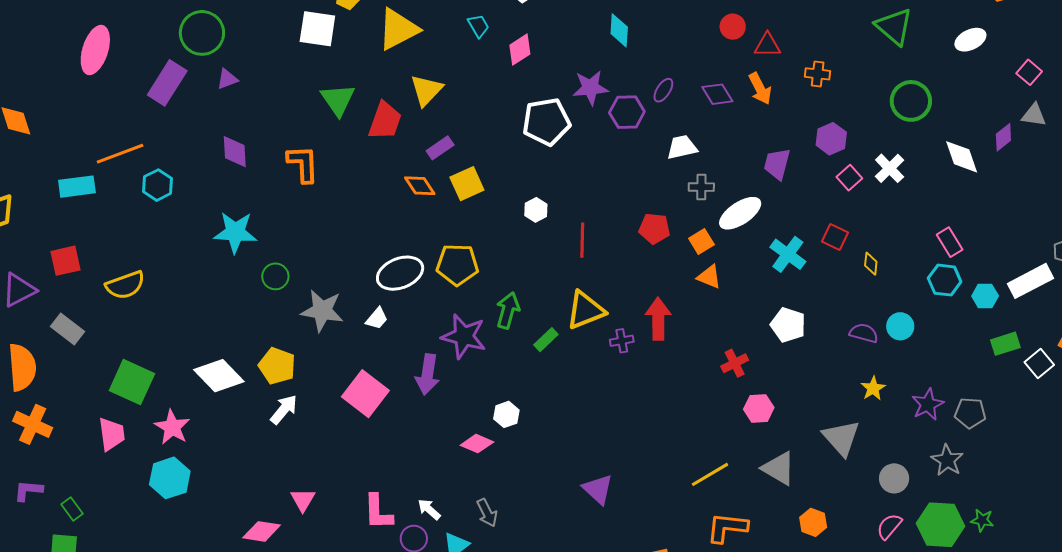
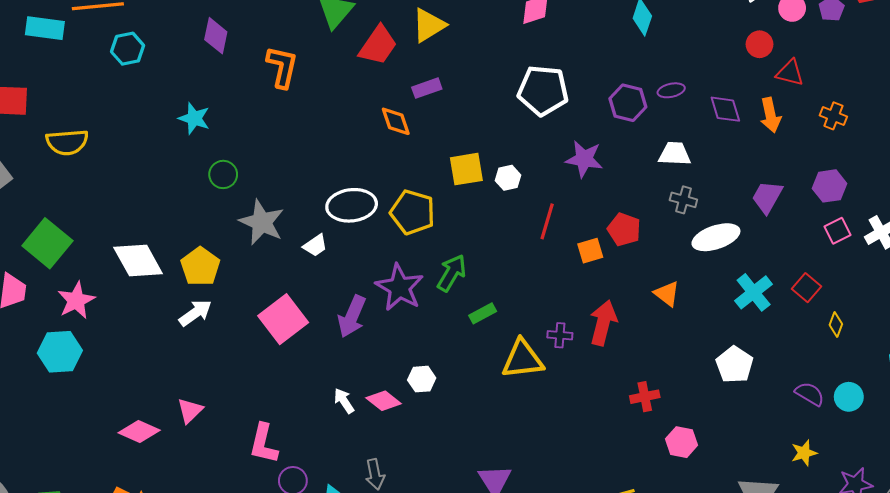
purple star: (590, 88) -> (584, 159), moved
purple ellipse: (663, 90) -> (671, 90), turned 30
yellow square: (467, 184) -> (466, 169), moved
cyan star: (235, 232) -> (194, 118), size x0.7
orange square: (701, 242) -> (590, 251), moved
yellow triangle: (585, 310) -> (523, 359), moved
red cross: (735, 363) -> (645, 397), moved
white arrow: (429, 509) -> (344, 401), moved

